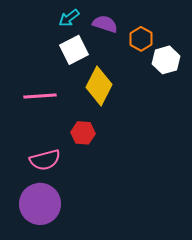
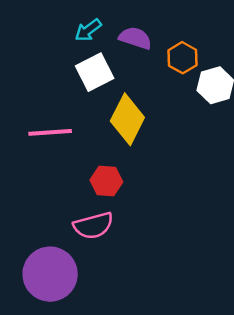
pink semicircle: (45, 160) -> (93, 226), moved

